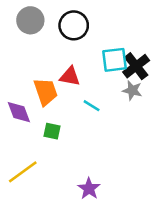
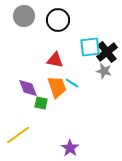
orange trapezoid: (46, 92) -> (57, 87), moved
purple diamond: (19, 112) -> (28, 88), moved

